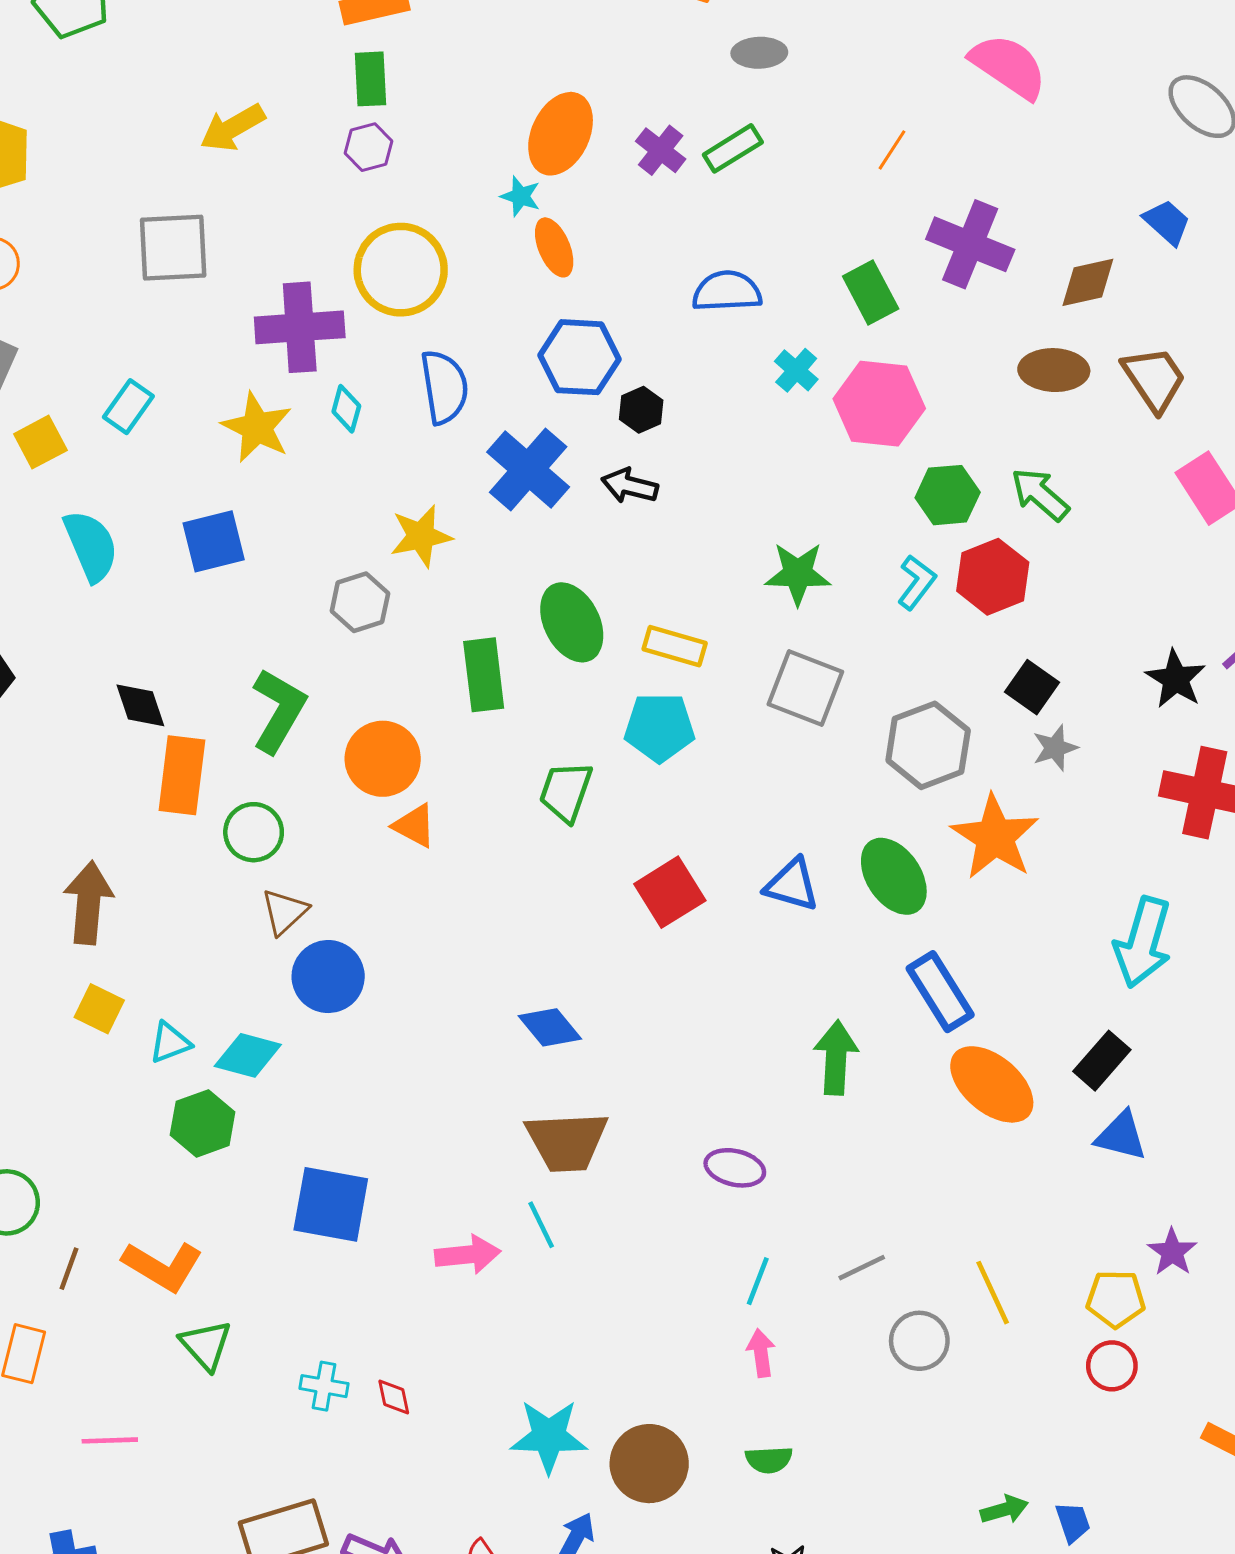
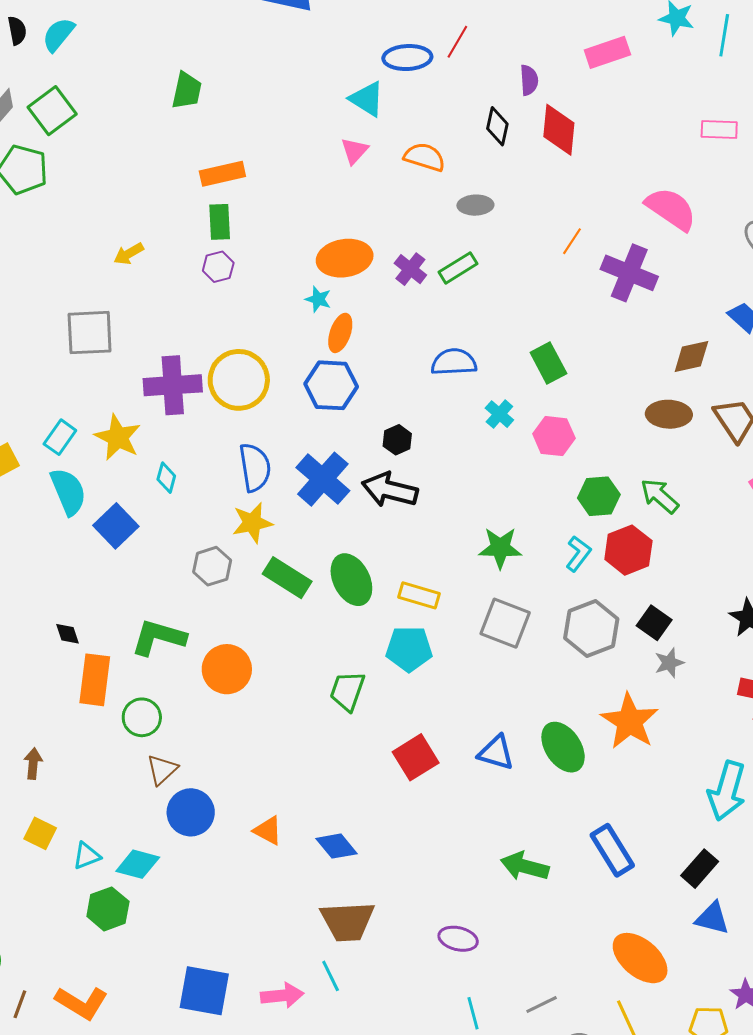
pink semicircle: (1009, 66) -> (671, 209), moved
yellow arrow: (232, 128) -> (129, 254), size x0.7
orange ellipse: (561, 134) -> (345, 258), turned 56
orange line: (892, 150) -> (572, 241), moved
purple cross: (970, 244) -> (629, 273), moved
orange ellipse: (554, 247) -> (340, 333), turned 42
yellow circle: (401, 270) -> (239, 380), moved
blue hexagon: (579, 357) -> (331, 385), moved
blue semicircle: (444, 387) -> (255, 467), moved
pink hexagon: (879, 404) -> (554, 436), size x0.7
cyan diamond: (346, 409) -> (166, 478), moved
yellow star: (257, 427) -> (118, 437), moved
black arrow: (630, 486) -> (390, 490), size x1.5
blue square: (214, 541) -> (116, 526), turned -30
cyan semicircle: (91, 546) -> (68, 492), moved
green rectangle: (484, 675) -> (287, 578), moved, turned -51
black diamond: (140, 705) -> (67, 634), size x0.7
green L-shape: (279, 711) -> (158, 637), turned -104
gray hexagon: (928, 745) -> (591, 629), moved
orange triangle: (414, 826) -> (268, 831), moved
brown arrow: (88, 903) -> (33, 764), size x0.6
blue rectangle: (940, 992) -> (612, 850), moved
green arrow: (836, 1058) -> (525, 866), turned -78
orange ellipse: (992, 1084) -> (640, 958), moved
blue square: (331, 1204) -> (204, 991), moved
cyan line: (758, 1281) -> (473, 1013), turned -36

